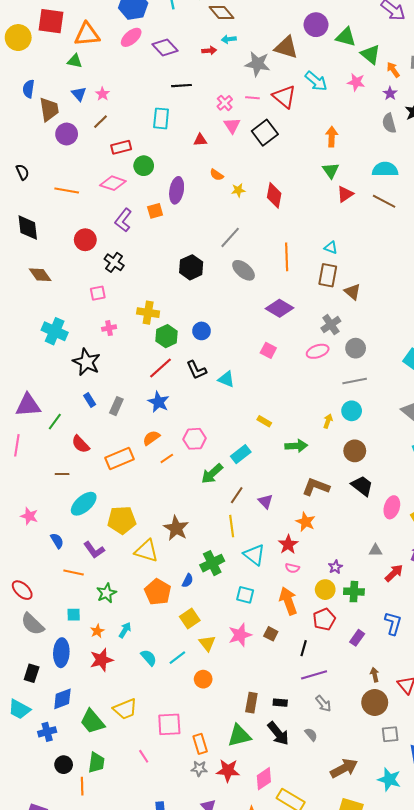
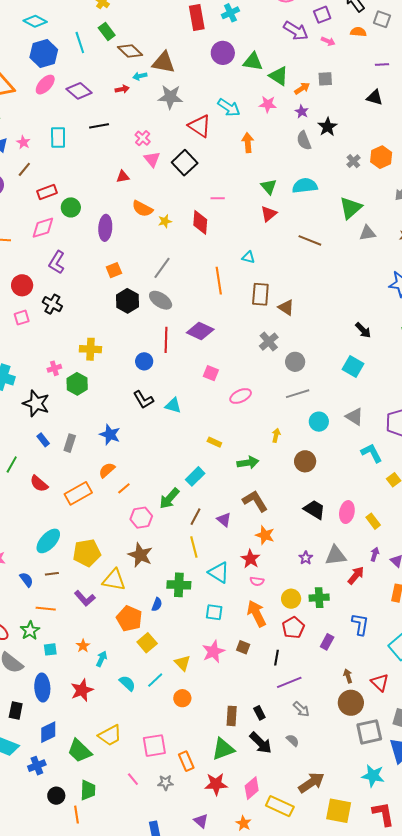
brown triangle: (286, 47) -> (163, 62), moved
orange arrow: (393, 70) -> (302, 88), turned 98
pink line: (252, 98) -> (218, 198), moved
cyan rectangle: (161, 118) -> (58, 137), moved
orange arrow: (332, 137) -> (248, 143), moved
green triangle: (331, 171) -> (269, 187), moved
orange semicircle: (217, 175) -> (142, 209), size x1.5
pink diamond: (113, 183) -> (43, 228), turned -30
brown line: (384, 201) -> (310, 240), moved
orange square: (155, 211) -> (114, 270), moved
cyan triangle: (331, 248) -> (248, 257), moved
gray ellipse: (244, 270) -> (161, 300), moved
pink square: (98, 293) -> (22, 318), moved
purple diamond: (280, 308) -> (200, 331), moved
green hexagon: (167, 336) -> (77, 384), moved
pink ellipse: (318, 351) -> (241, 396), moved
red line: (160, 368) -> (166, 340), moved, turned -40
cyan circle: (352, 411) -> (319, 422), moved
pink hexagon: (194, 439) -> (141, 518), moved
brown line: (62, 474) -> (52, 574), moved
black trapezoid: (362, 486) -> (314, 510), moved
brown L-shape: (316, 487) -> (255, 501), moved, turned 44
purple L-shape: (94, 550) -> (85, 598), moved
gray triangle: (375, 550) -> (336, 556), size x1.6
green cross: (212, 563) -> (179, 585), turned 35
purple star: (335, 567) -> (306, 558), moved
green star: (106, 593) -> (30, 631), moved
yellow square: (190, 619) -> (147, 643), moved
orange star: (97, 631) -> (83, 646), moved
black rectangle: (280, 703) -> (259, 713), turned 64
gray square: (390, 734) -> (369, 732), size x1.5
brown arrow: (344, 768) -> (311, 783), moved
gray star: (199, 769) -> (166, 783), moved

